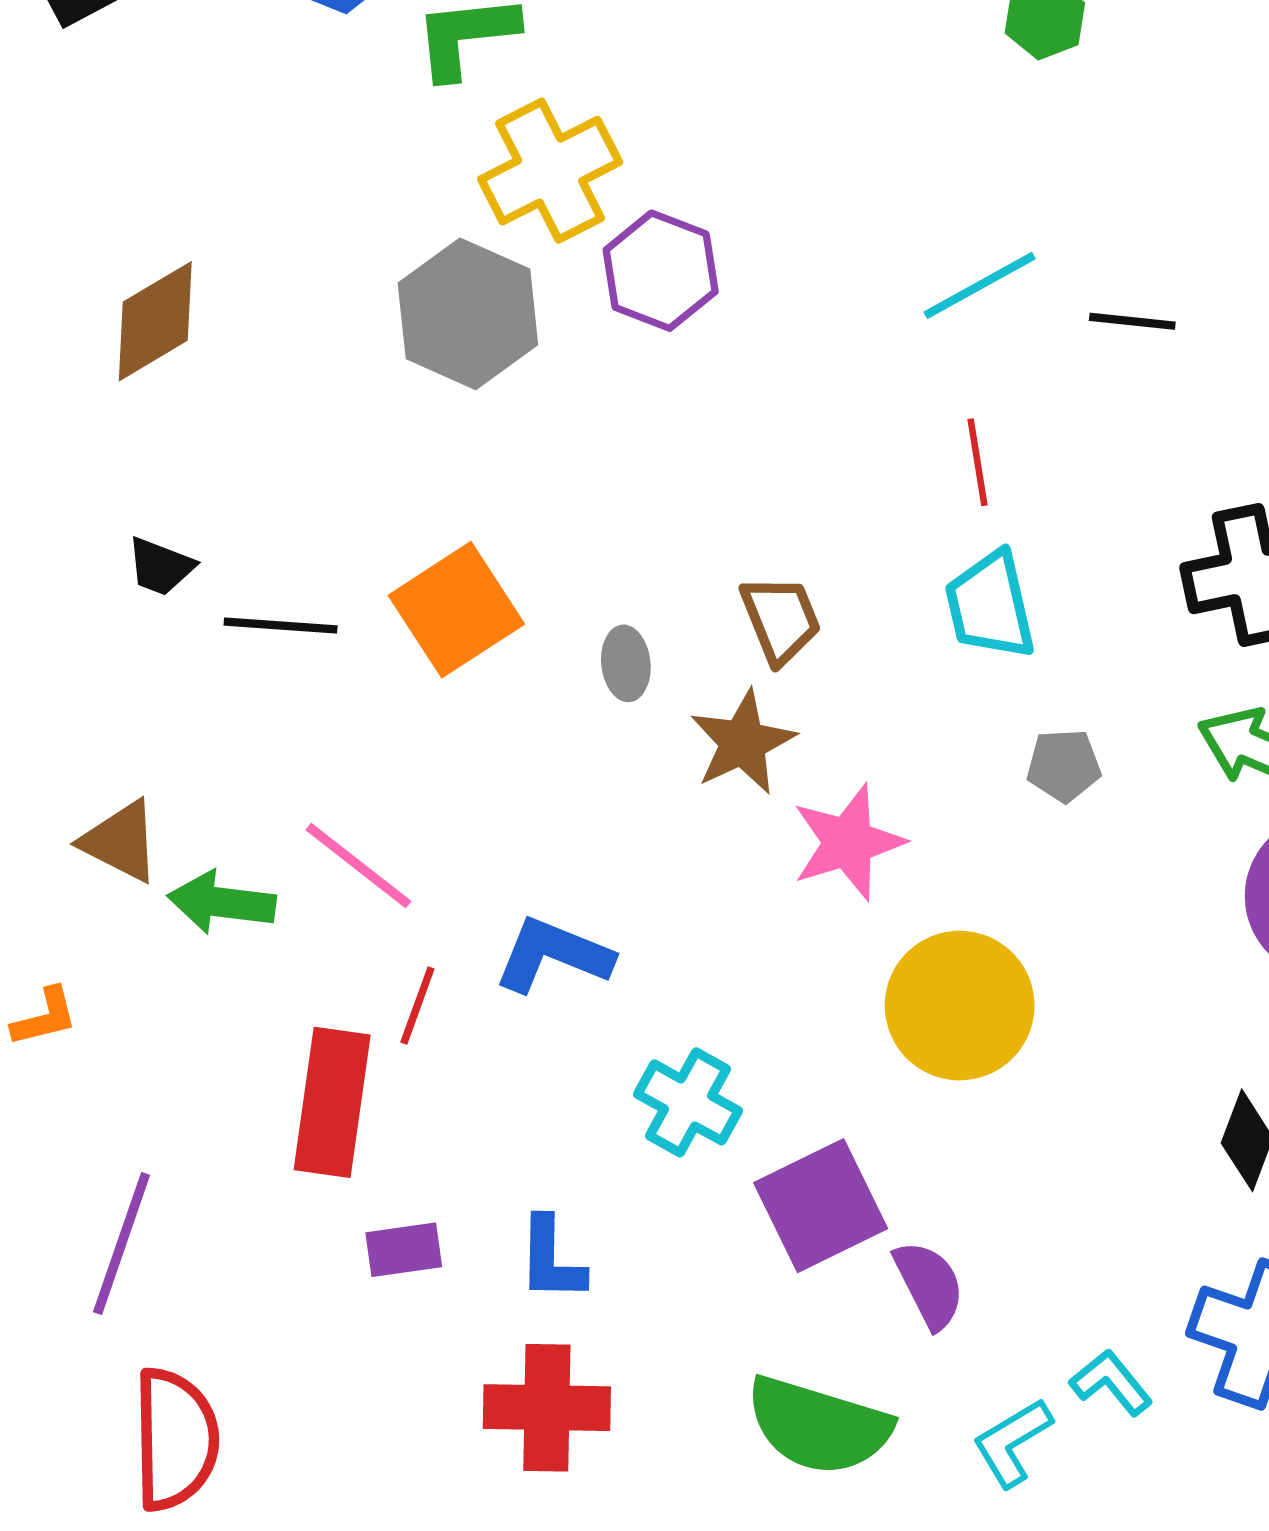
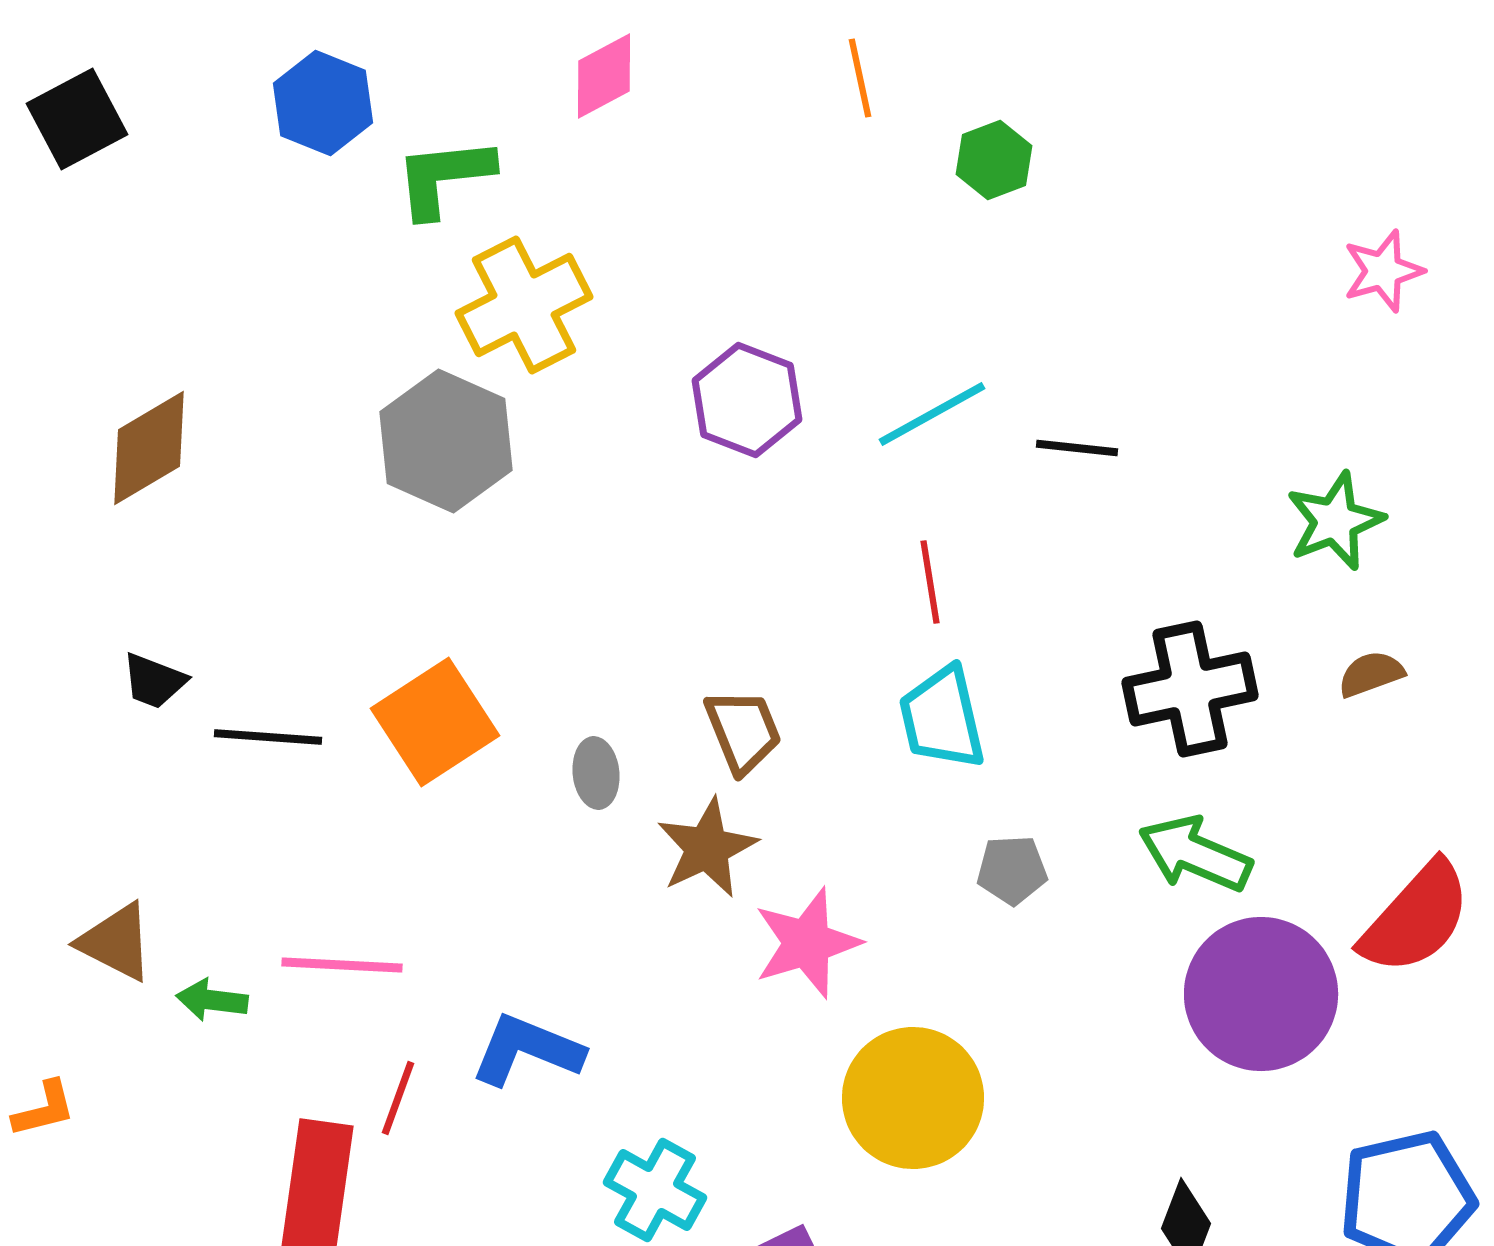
purple hexagon: (661, 271) -> (747, 400), moved
pink line: (358, 866) -> (342, 965), turned -35
green arrow: (222, 902) -> (212, 1000), size x0.7

